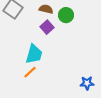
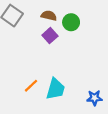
cyan trapezoid: (34, 54) -> (56, 89), moved

